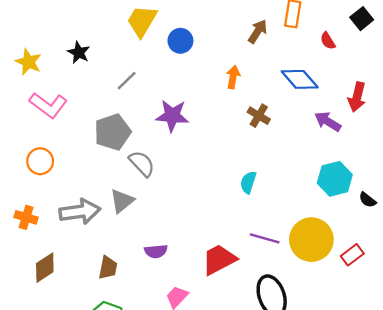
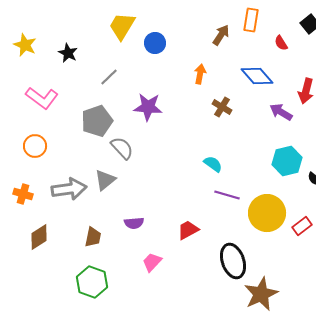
yellow star: (28, 62) -> (25, 45), moved
cyan semicircle: (248, 182) -> (213, 164), turned 108
purple line: (265, 238) -> (227, 195), moved
red trapezoid: (219, 259) -> (188, 230), size x0.7

